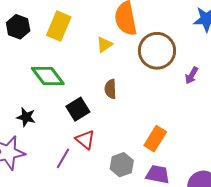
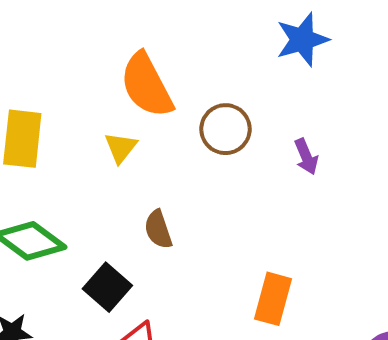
brown circle: (157, 51) -> (226, 129), size x0.7
purple arrow: (192, 75) -> (306, 157), turned -36

